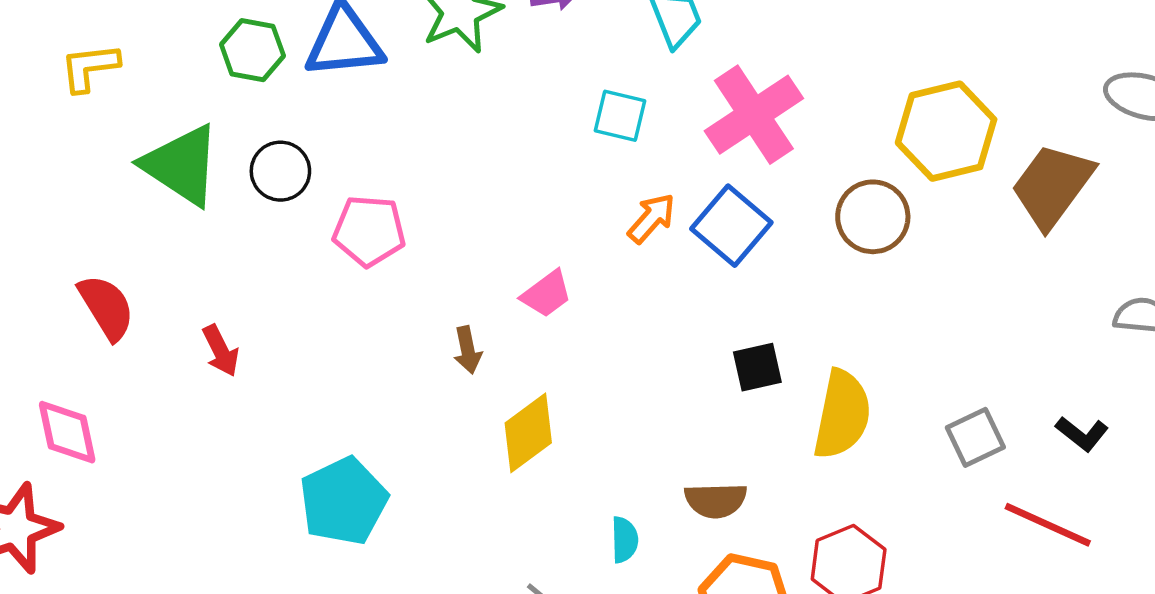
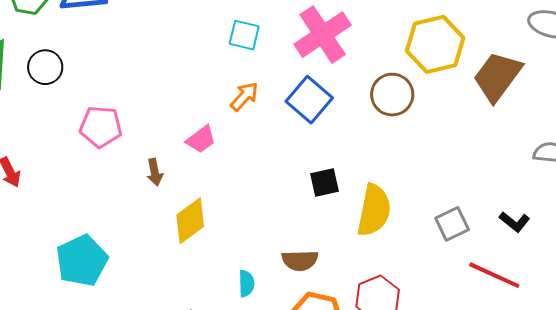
orange arrow: (651, 218) -> (244, 96), moved
pink pentagon: (369, 231) -> (101, 127), moved

